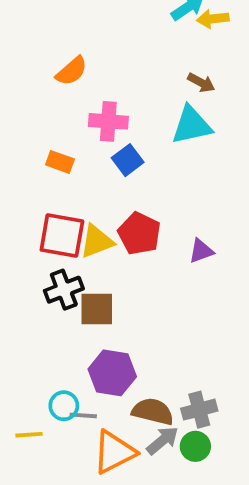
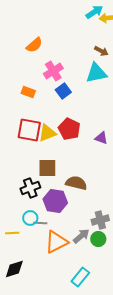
pink cross: (108, 121) -> (53, 71), turned -36
purple triangle: (201, 251) -> (101, 138), turned 40
black cross: (64, 290) -> (30, 188), moved
brown semicircle: (153, 412) -> (76, 183), moved

